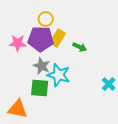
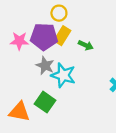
yellow circle: (46, 19) -> (59, 13), moved
green square: (40, 88) -> (45, 102), moved, turned 30

